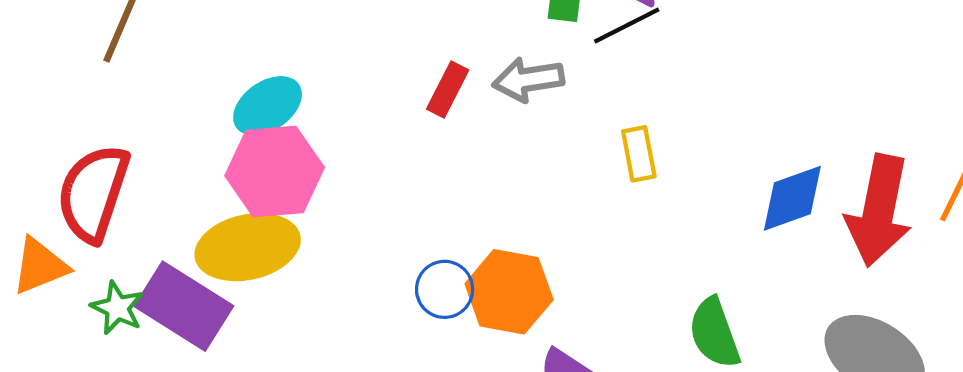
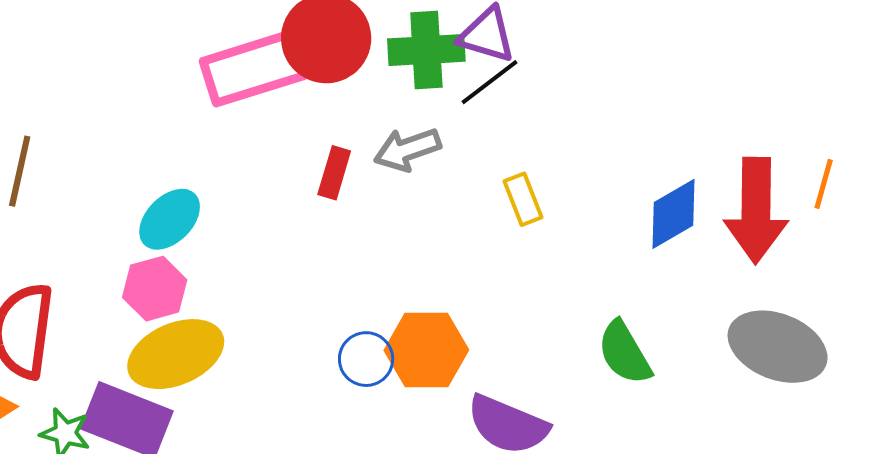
pink hexagon: (275, 172) -> (155, 289), moved, size x0.7

